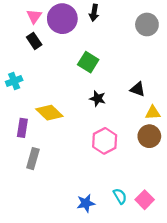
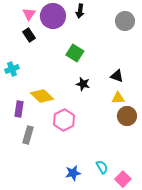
yellow triangle: (153, 113) -> (118, 98), moved
pink hexagon: (105, 141) -> (64, 120), moved
pink square: (145, 200) -> (123, 179), moved

